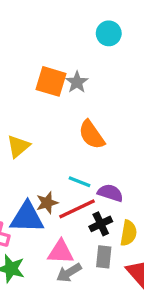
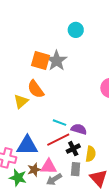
gray star: (77, 82) -> (57, 61), size x1.5
orange semicircle: (92, 135) -> (36, 89), moved
brown star: (47, 203) -> (34, 170), moved

